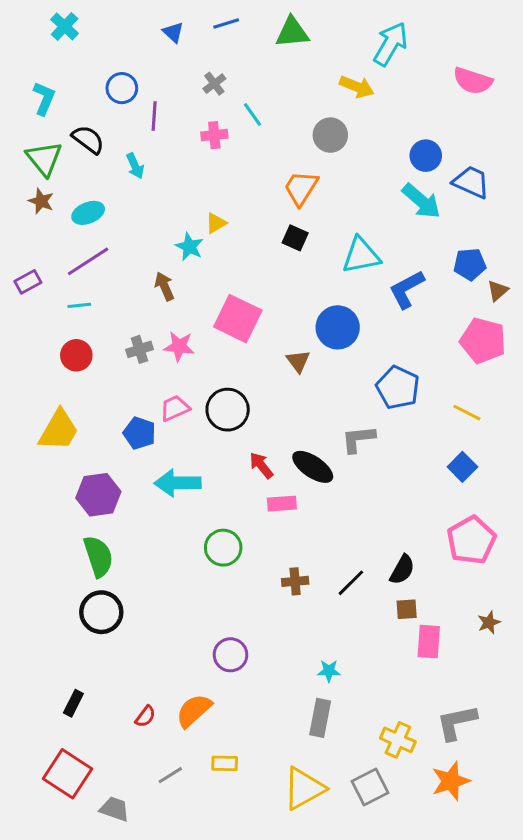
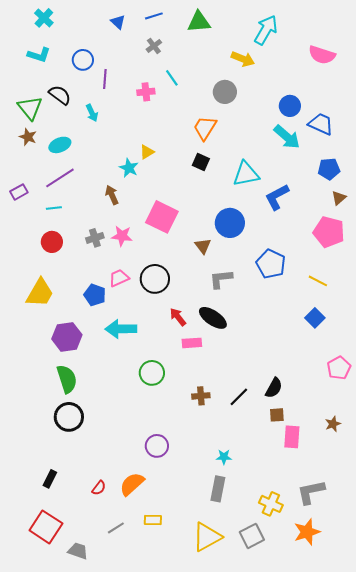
gray cross: (214, 84) -> (154, 46), moved
cyan L-shape: (44, 98) -> (39, 55), moved, turned 85
blue pentagon: (470, 264) -> (329, 169), moved
gray L-shape: (358, 439) -> (221, 279), moved
pink pentagon: (471, 540) -> (339, 368), moved, size x0.7

